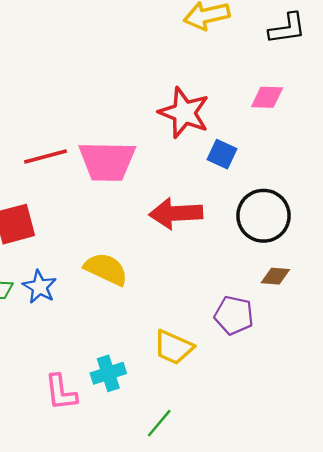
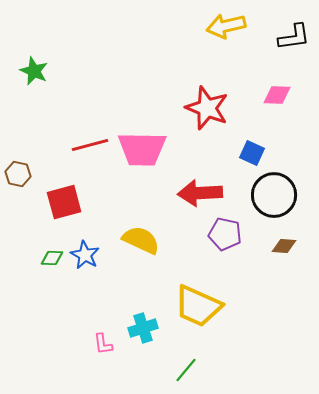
blue square: (222, 154) -> (252, 153), moved
purple pentagon: (234, 315) -> (225, 234), moved
yellow trapezoid: (173, 347) -> (198, 306), size x1.4
pink L-shape: (61, 392) -> (103, 344), size x0.7

